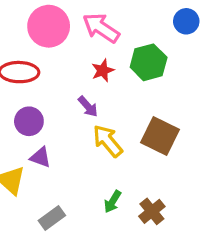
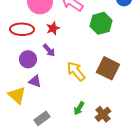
red star: (103, 70) -> (53, 28), moved
purple arrow: (88, 107) -> (49, 50), moved

